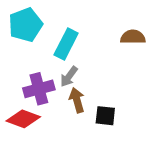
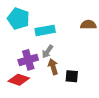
cyan pentagon: (26, 25) -> (18, 19), turned -30
cyan rectangle: (66, 44) -> (45, 30), turned 54

